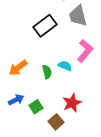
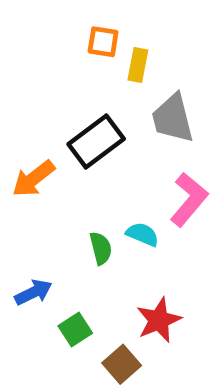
orange arrow: (18, 68) -> (33, 179), moved
blue arrow: (16, 100) -> (33, 292), moved

